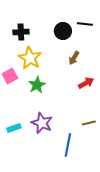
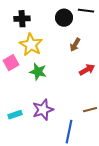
green star: (37, 85) -> (38, 72), turned -30
purple star: (42, 123) -> (43, 110), turned 30

